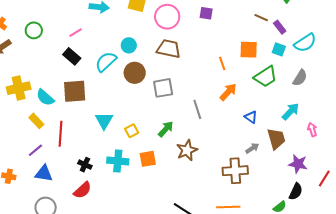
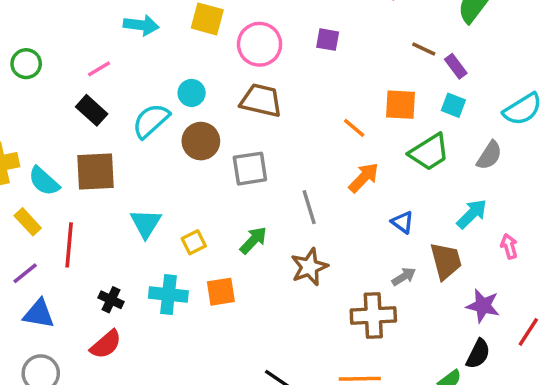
cyan semicircle: (305, 43) -> (522, 109), moved
orange line: (222, 64) -> (354, 128), turned -32
brown star: (187, 150) -> (309, 267), moved

